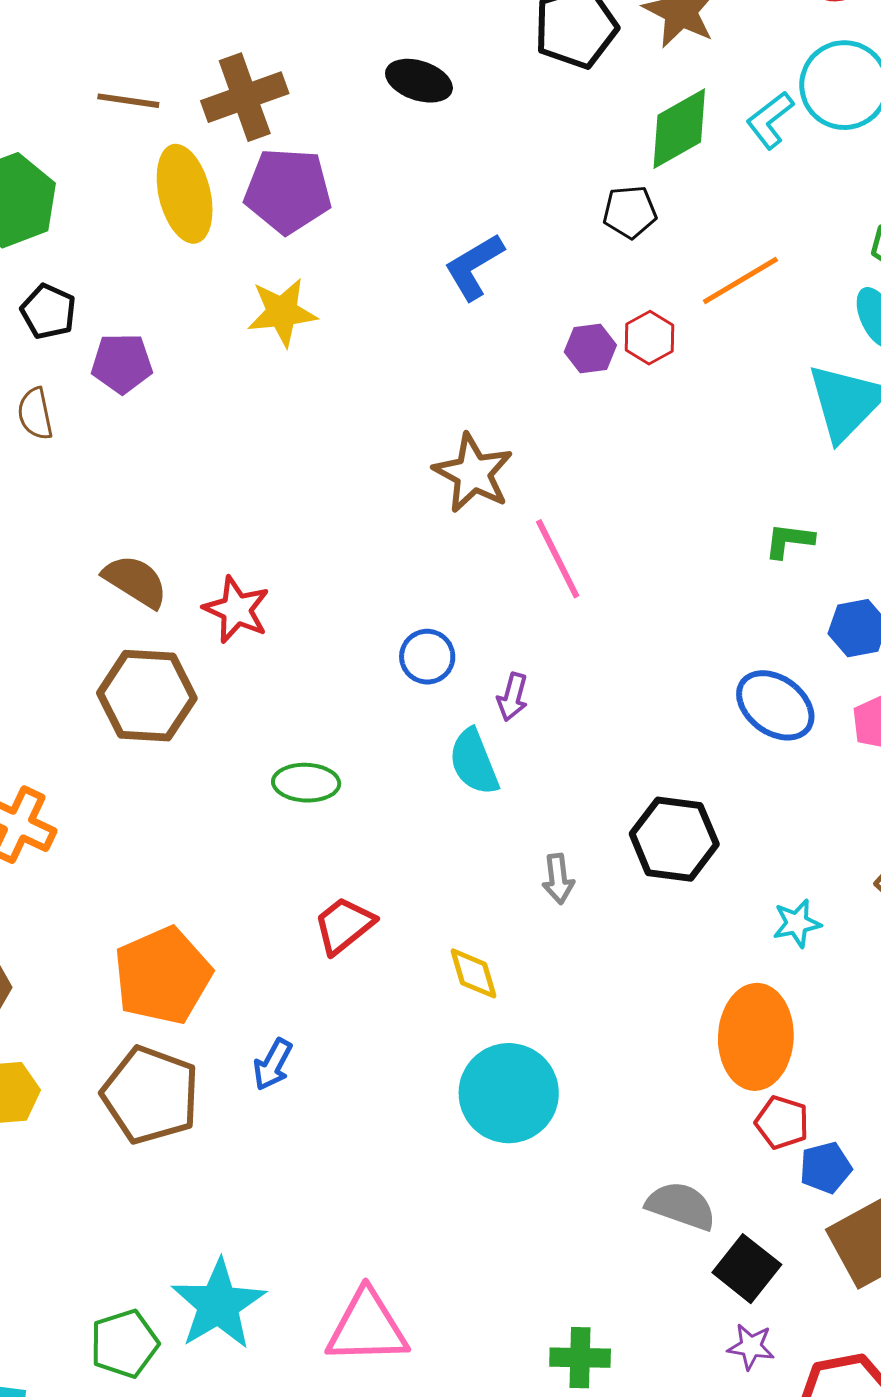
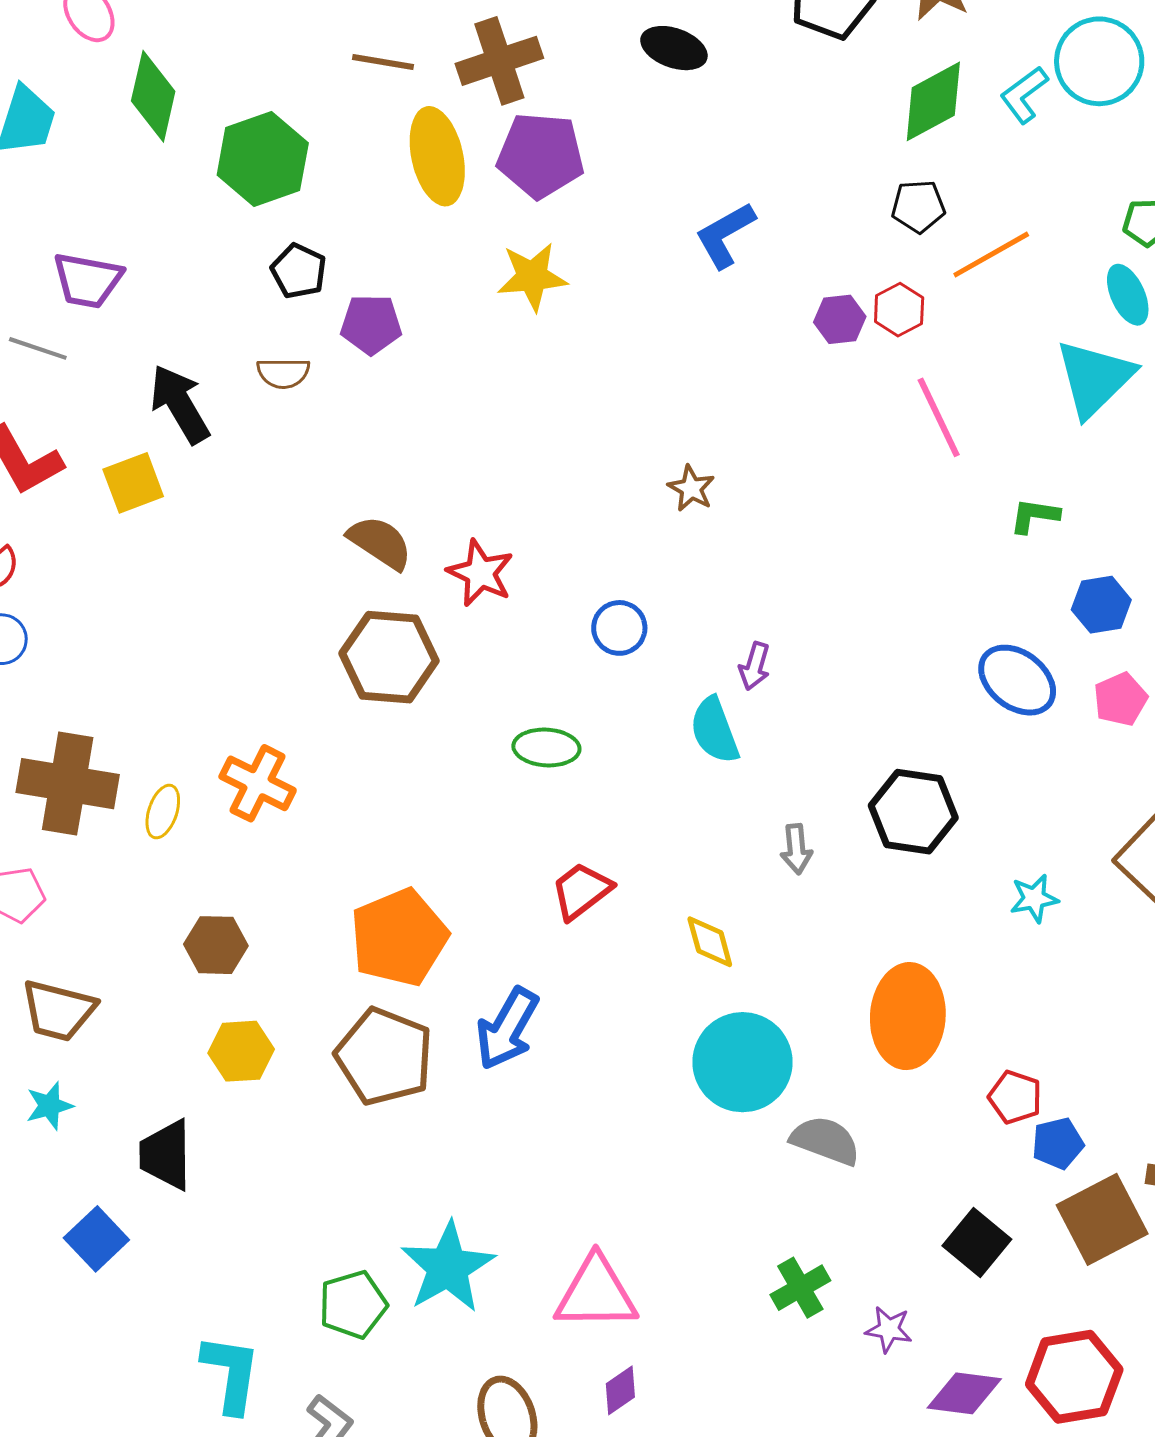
black pentagon: (630, 212) -> (918, 206), moved
brown semicircle: (35, 414) -> (283, 373), turned -80
brown star: (473, 473) -> (691, 488), moved, size x0.6
pink line: (558, 559) -> (939, 417), moved
blue circle: (427, 657) -> (619, 628), moved
orange ellipse: (756, 1037) -> (908, 1016), moved
blue arrow: (273, 1064) -> (507, 1029), size x1.6
gray semicircle: (681, 1206) -> (825, 1141), moved
purple star: (751, 1347) -> (889, 1329), moved
green cross: (580, 1358) -> (800, 1288), moved, turned -32

